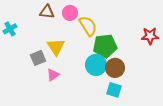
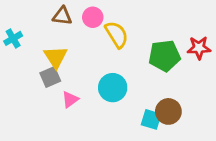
green pentagon: (105, 46) -> (164, 56), moved
yellow triangle: (56, 47) -> (56, 57), moved
cyan circle: (96, 65) -> (113, 88), moved
brown circle: (115, 68) -> (168, 111), moved

